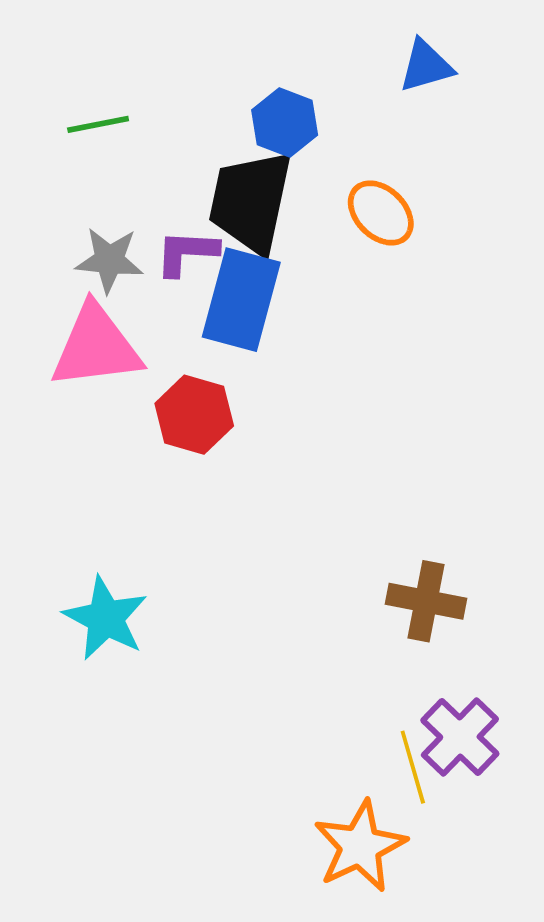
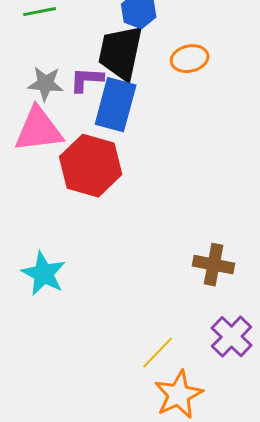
orange ellipse: (381, 213) -> (190, 59), turned -57
red hexagon: (194, 415) -> (91, 166), size x1.5
yellow line: (413, 767) -> (158, 353), moved, turned 60

